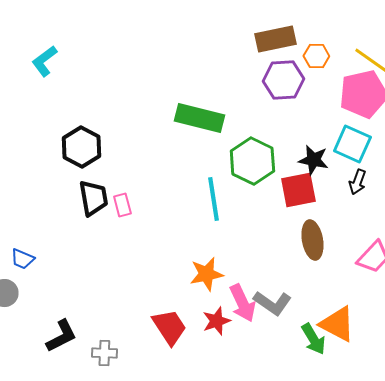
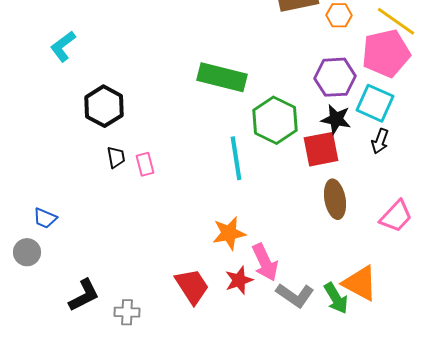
cyan L-shape: (44, 61) -> (63, 46), moved
purple hexagon: (283, 80) -> (335, 77), moved
black trapezoid: (93, 198) -> (116, 157), size x0.6
gray L-shape: (272, 303) -> (295, 295), moved

